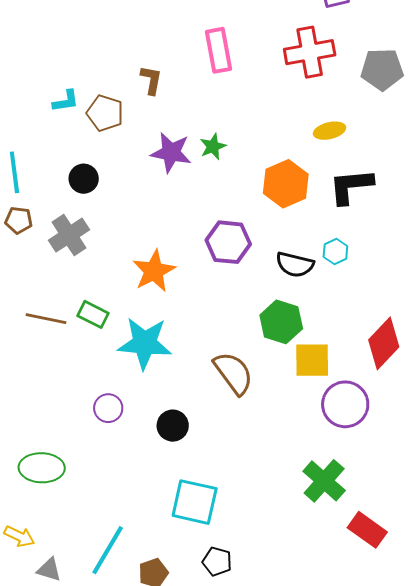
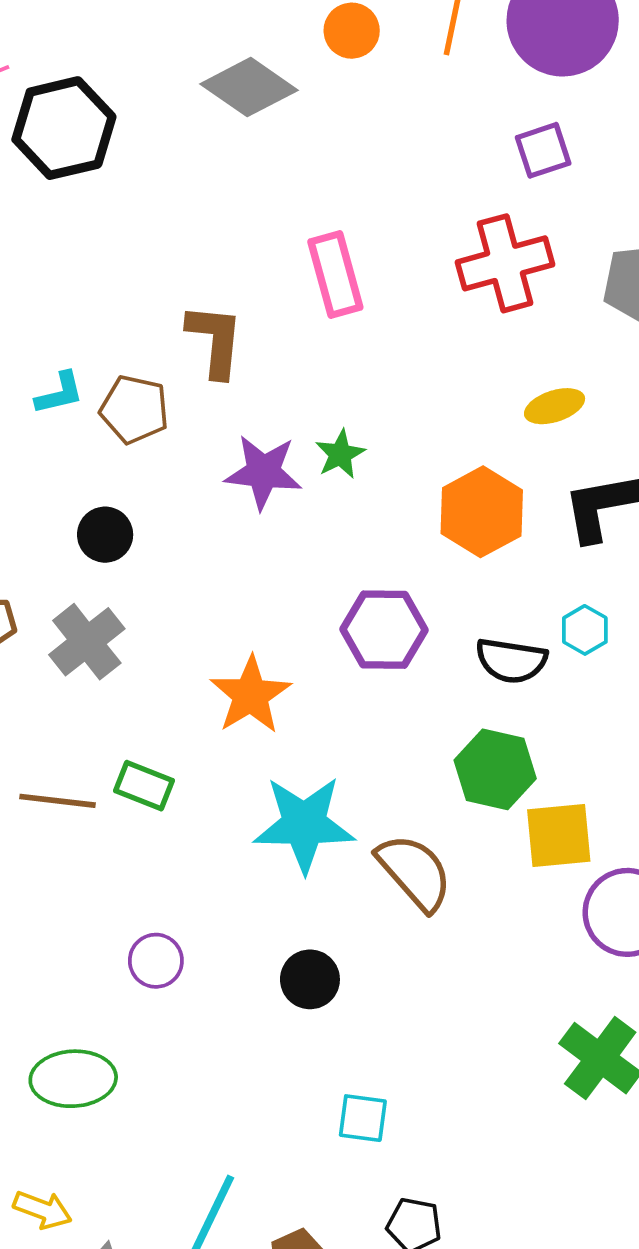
brown L-shape: (151, 80) -> (215, 340), size x1.4
cyan star: (145, 343) -> (304, 824), moved
purple circle: (108, 408) -> (156, 961), moved
cyan square: (195, 502) -> (363, 1118), size x0.6

